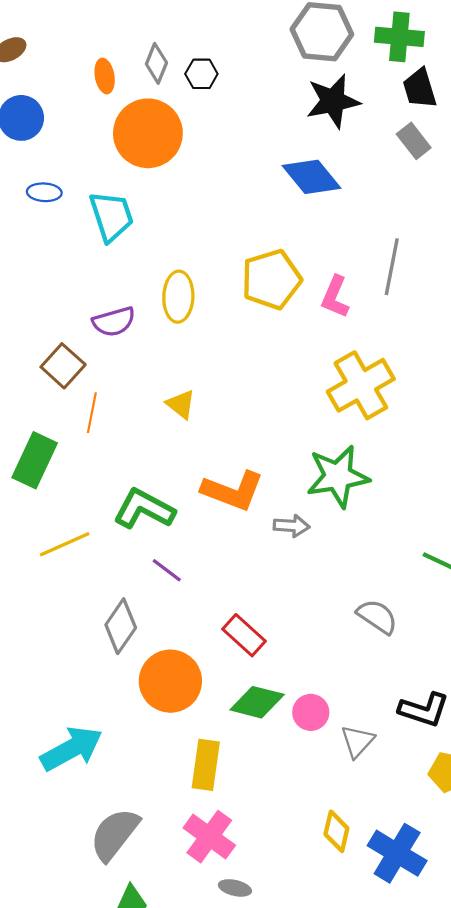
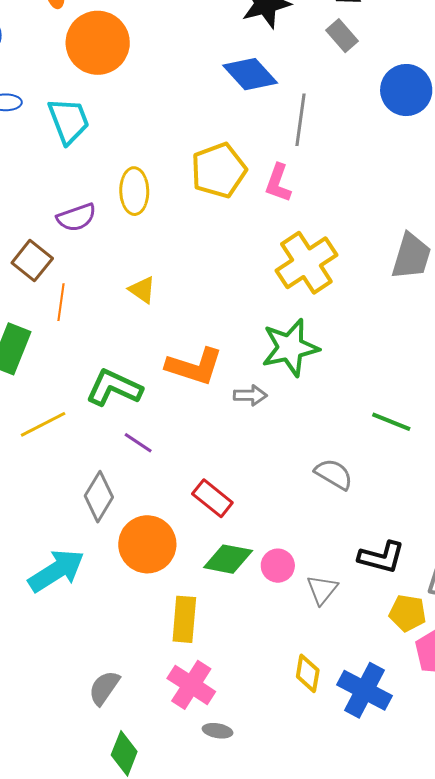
gray line: (392, 267) -> (300, 120), moved
cyan arrow: (71, 749) -> (56, 571), moved
gray semicircle: (115, 834) -> (104, 688), size x0.7

